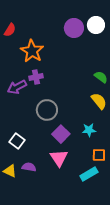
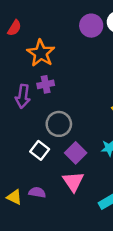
purple arrow: (17, 87) -> (23, 96), turned -54
white square: (17, 141) -> (40, 150), moved

